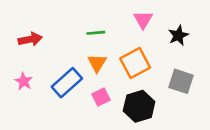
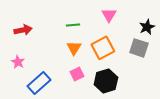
black star: (178, 35) -> (147, 27), moved
gray square: (181, 81) -> (139, 48), moved
blue rectangle: (67, 83) -> (39, 83), moved

